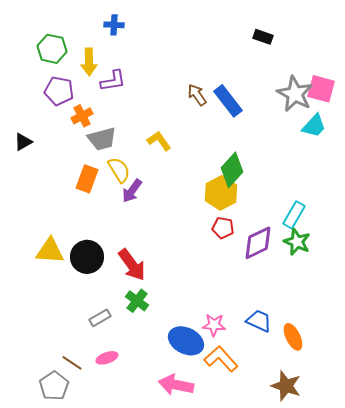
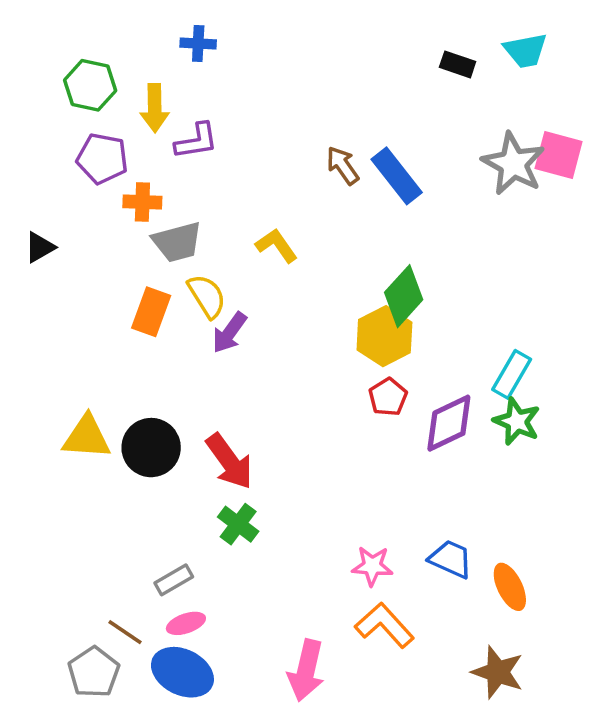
orange cross: (82, 116) -> (142, 202), turned 30
cyan trapezoid: (314, 126) -> (526, 50), moved, turned 36
red pentagon: (223, 228) -> (388, 397), turned 30
gray rectangle: (100, 318) -> (174, 580), moved
blue ellipse: (186, 341) -> (182, 672), moved
pink arrow: (176, 385) -> (306, 670), turned -88

